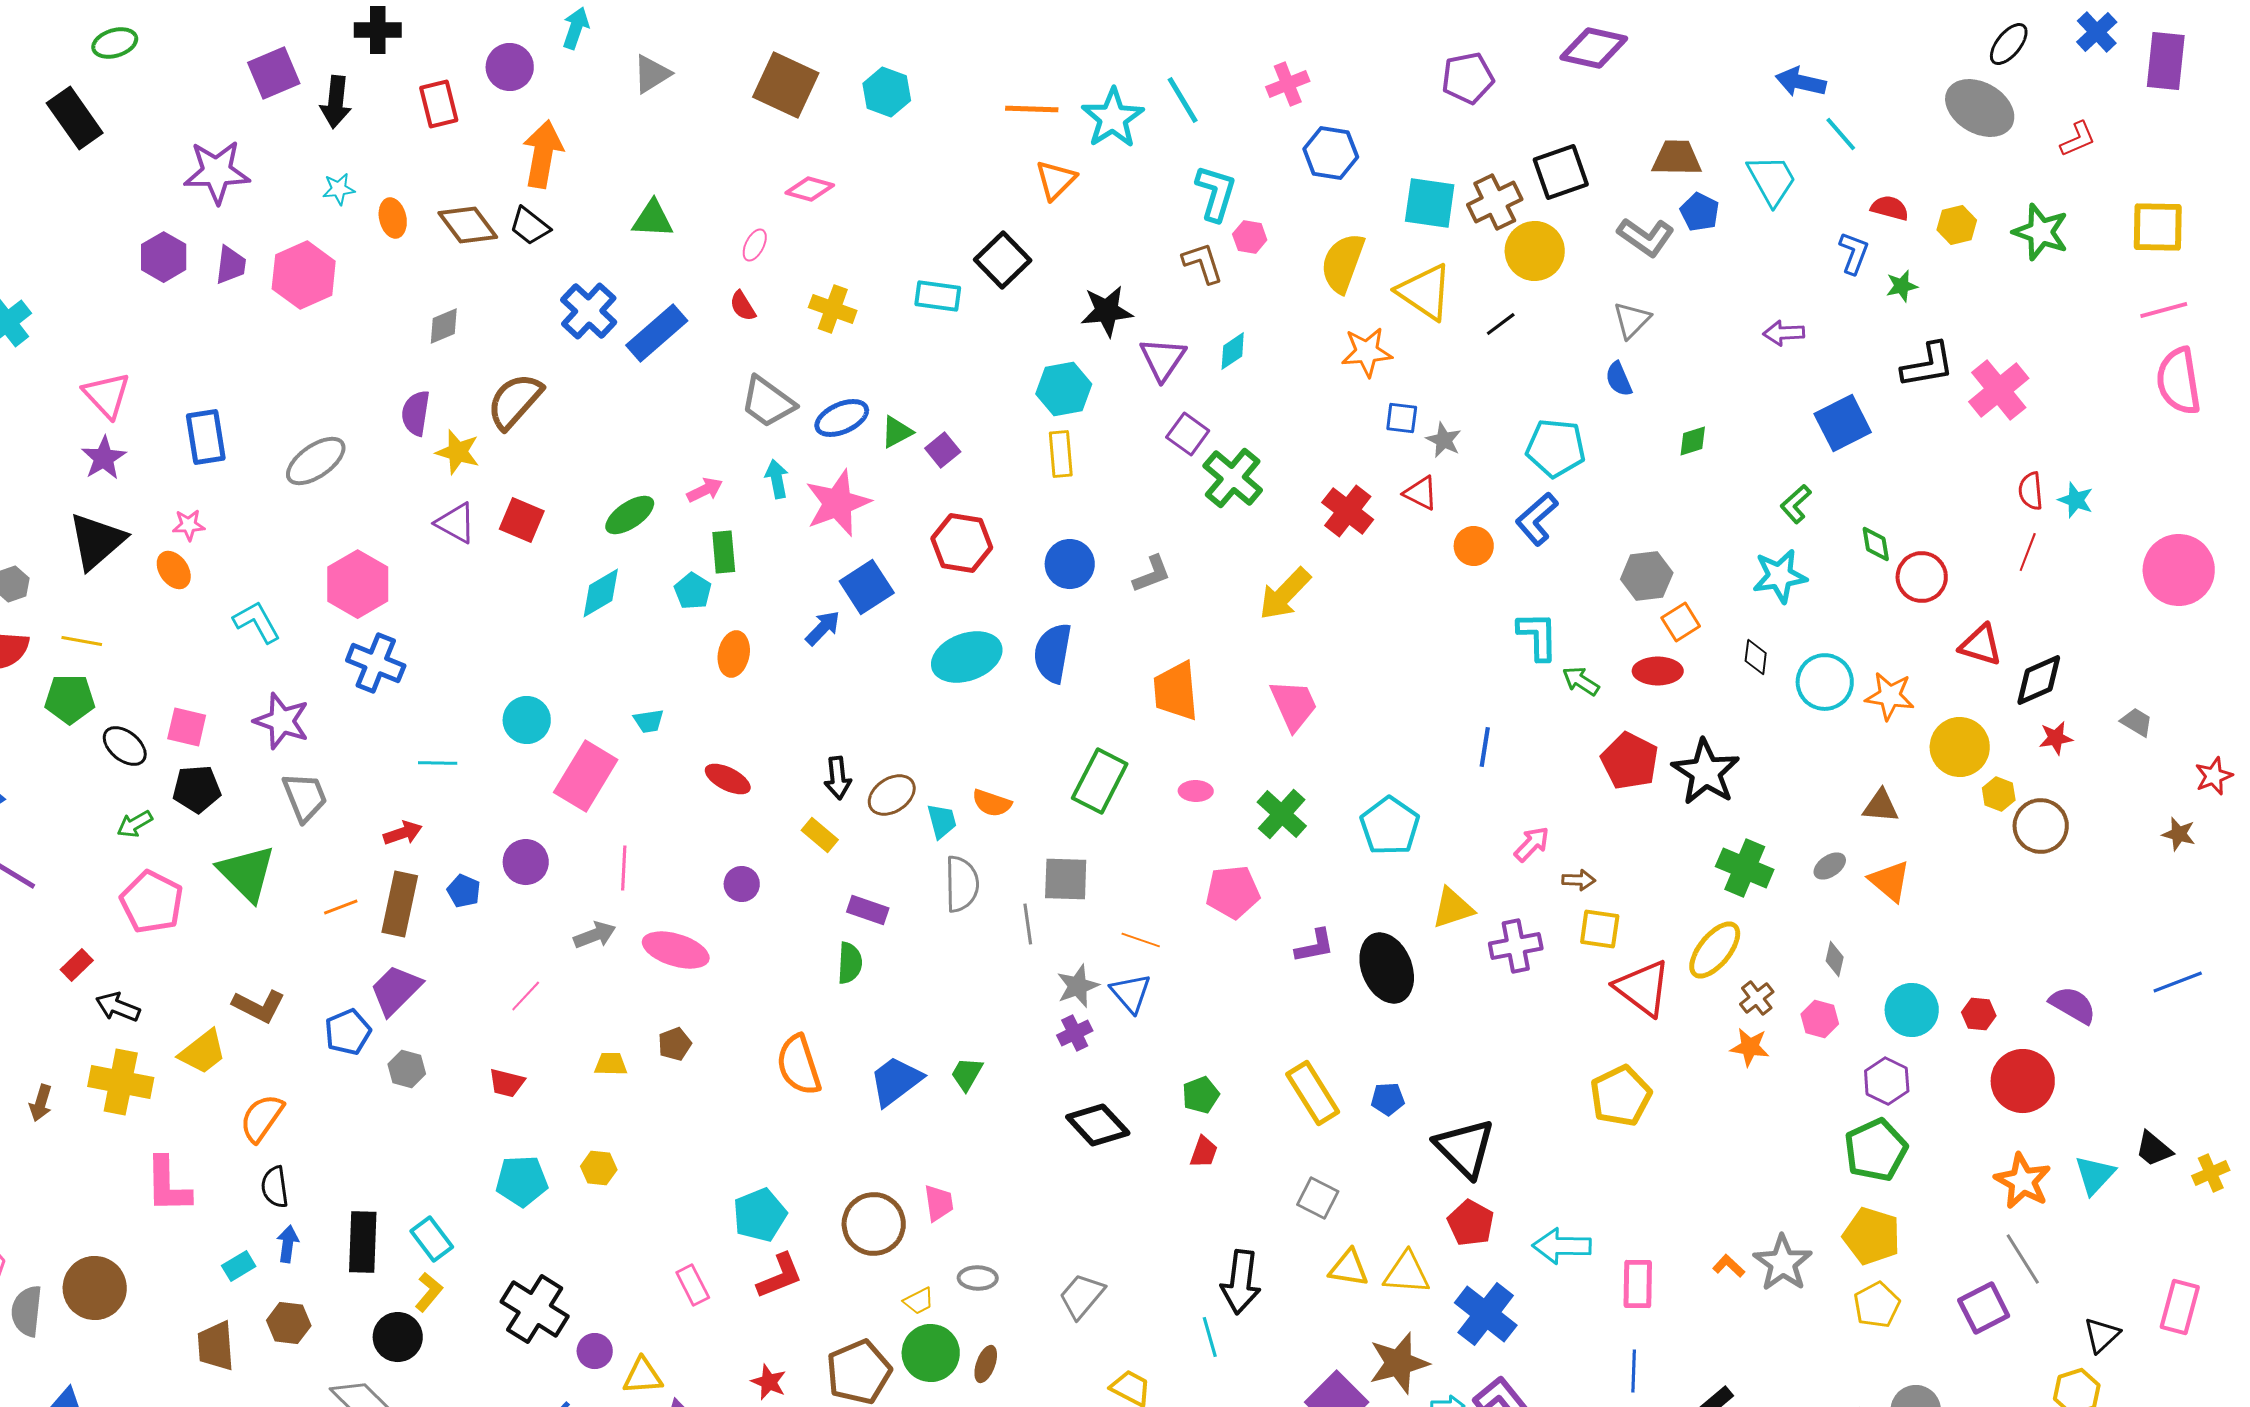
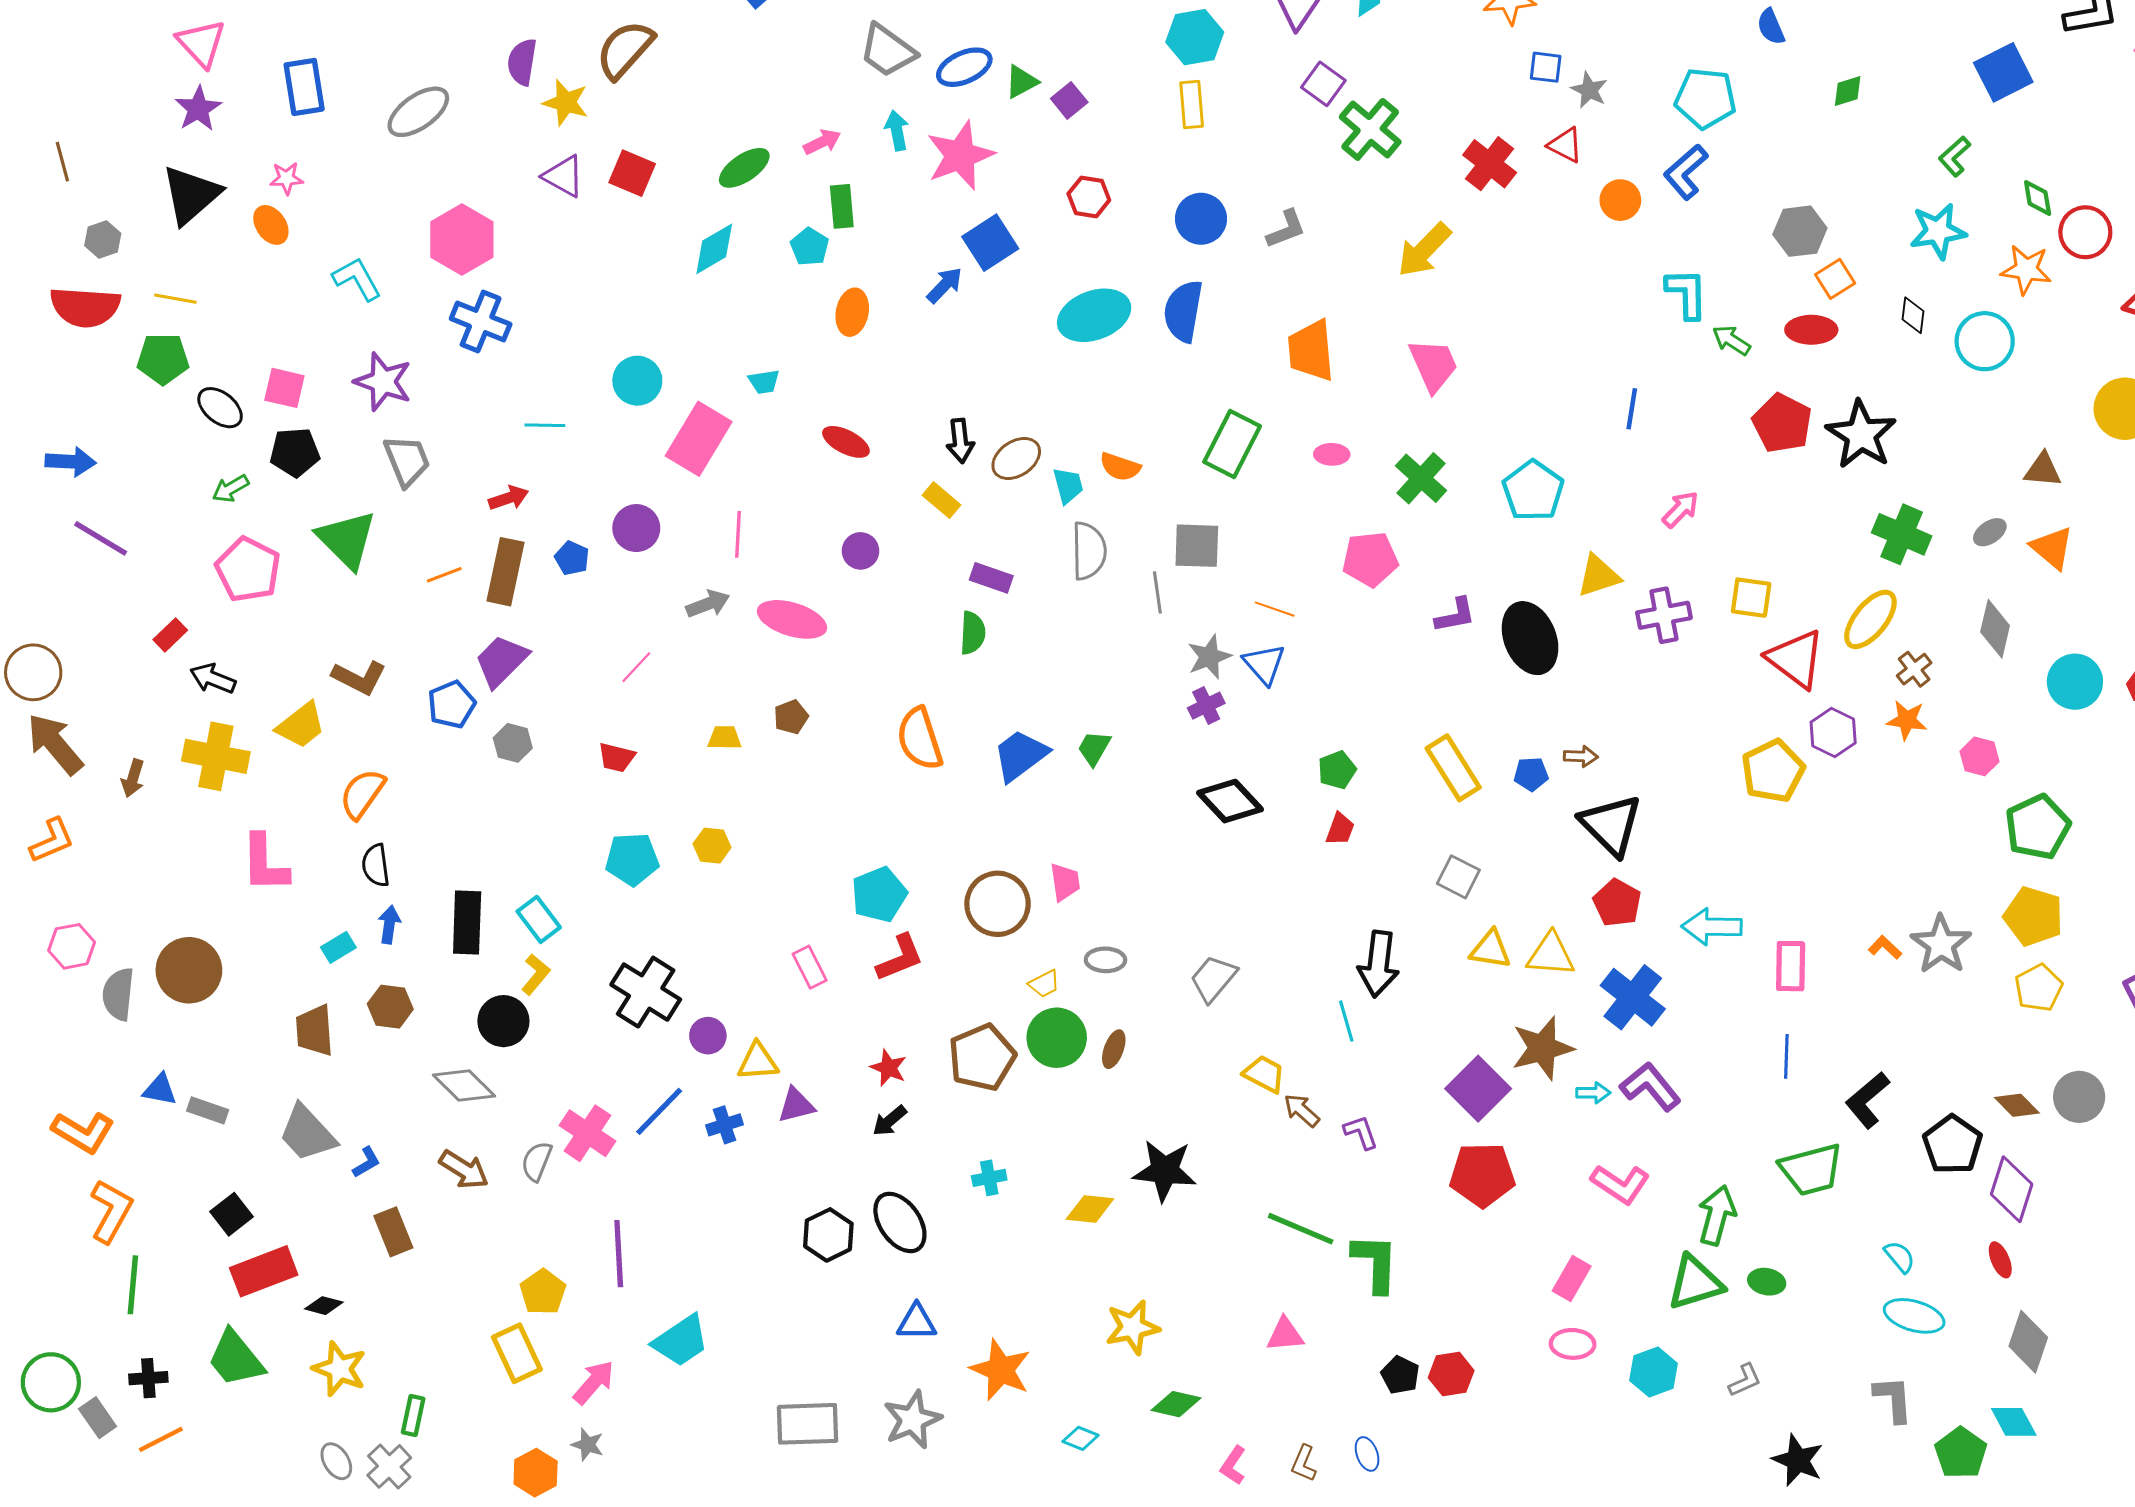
red hexagon: (962, 543) -> (1089, 197), size x0.7
orange star: (1890, 696) -> (2026, 270), moved
brown arrow: (1579, 880) -> (1581, 756), moved
gray diamond: (1835, 959) -> (1995, 629), size x1.6
pink hexagon: (1820, 1019) -> (1979, 756), moved
purple hexagon: (1887, 1081) -> (1833, 733), moved

